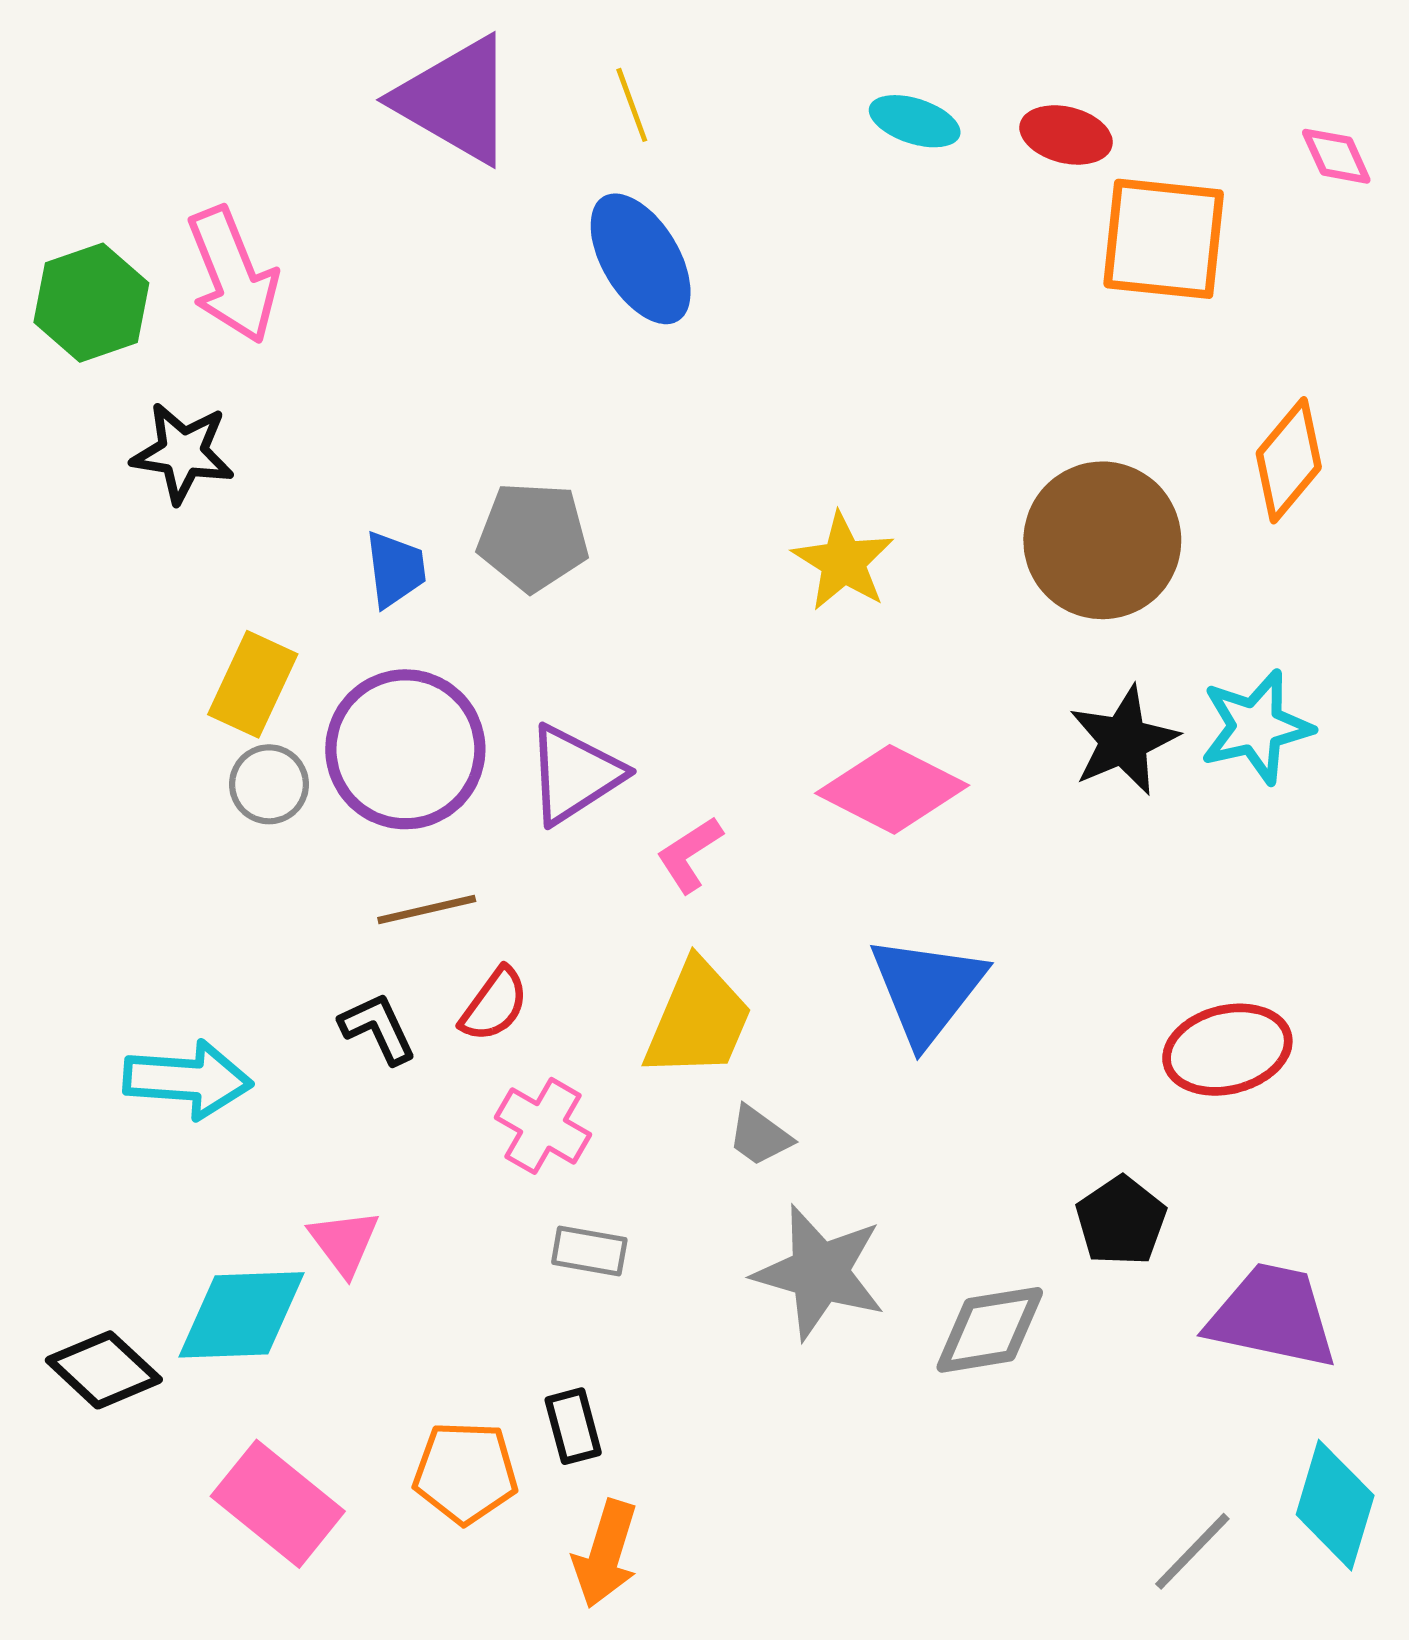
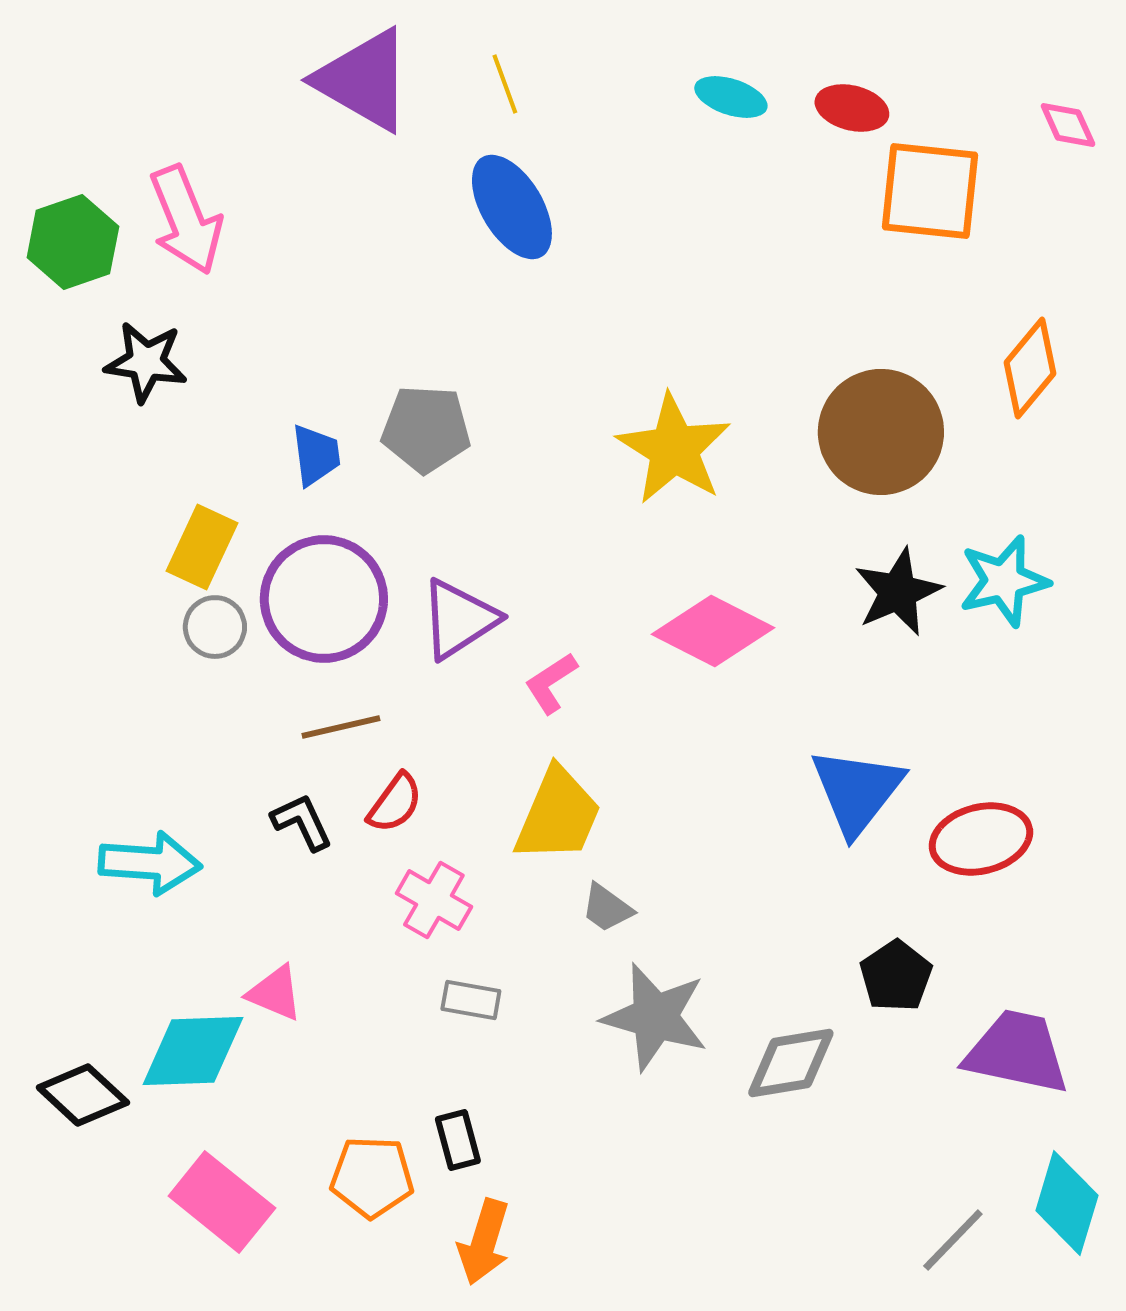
yellow star: (843, 562) -> (674, 449), size x1.4
blue triangle: (927, 990) -> (857, 791), moved
pink triangle: (344, 1242) -> (275, 993), turned -30

